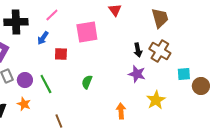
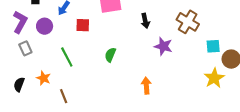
black arrow: (138, 50) -> (145, 21), moved
purple circle: (25, 80) -> (45, 26), moved
yellow star: (156, 100) -> (214, 78), moved
brown line: (59, 121) -> (64, 96), moved

